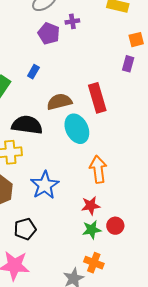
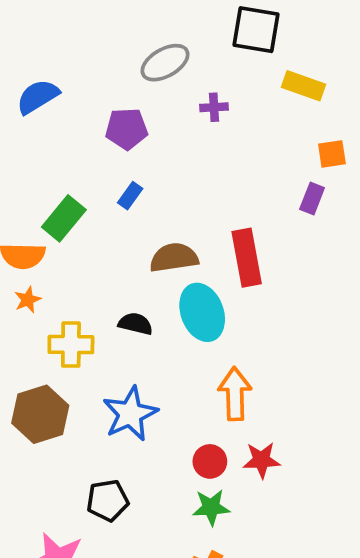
purple pentagon: (49, 34) -> (127, 129), moved, turned -30
black semicircle: (27, 125) -> (135, 324), moved, size x0.6
red star: (91, 206) -> (262, 460), moved
red circle: (115, 226) -> (210, 461), moved
black pentagon: (25, 229) -> (108, 500), moved

